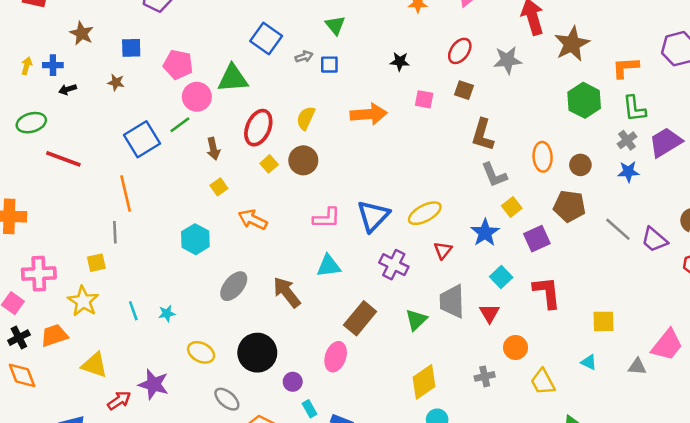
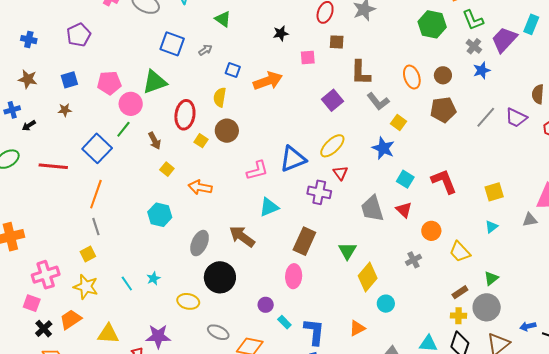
blue square: (329, 65) -> (233, 70), moved, turned 35
red line: (63, 159) -> (53, 166), moved
orange line: (126, 194) -> (96, 194), turned 48
blue triangle: (373, 216) -> (293, 159), turned 40
gray line: (618, 229) -> (486, 117), turned -75
purple square: (537, 239) -> (332, 100), moved
red triangle: (443, 250) -> (341, 173), moved
green triangle: (416, 320) -> (347, 251), moved
black circle: (257, 353) -> (220, 277), moved
cyan triangle: (589, 362) -> (491, 227), turned -48

